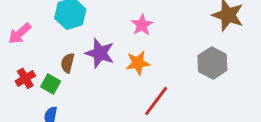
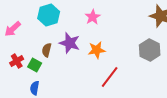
pink star: (142, 25) -> (93, 17), moved

